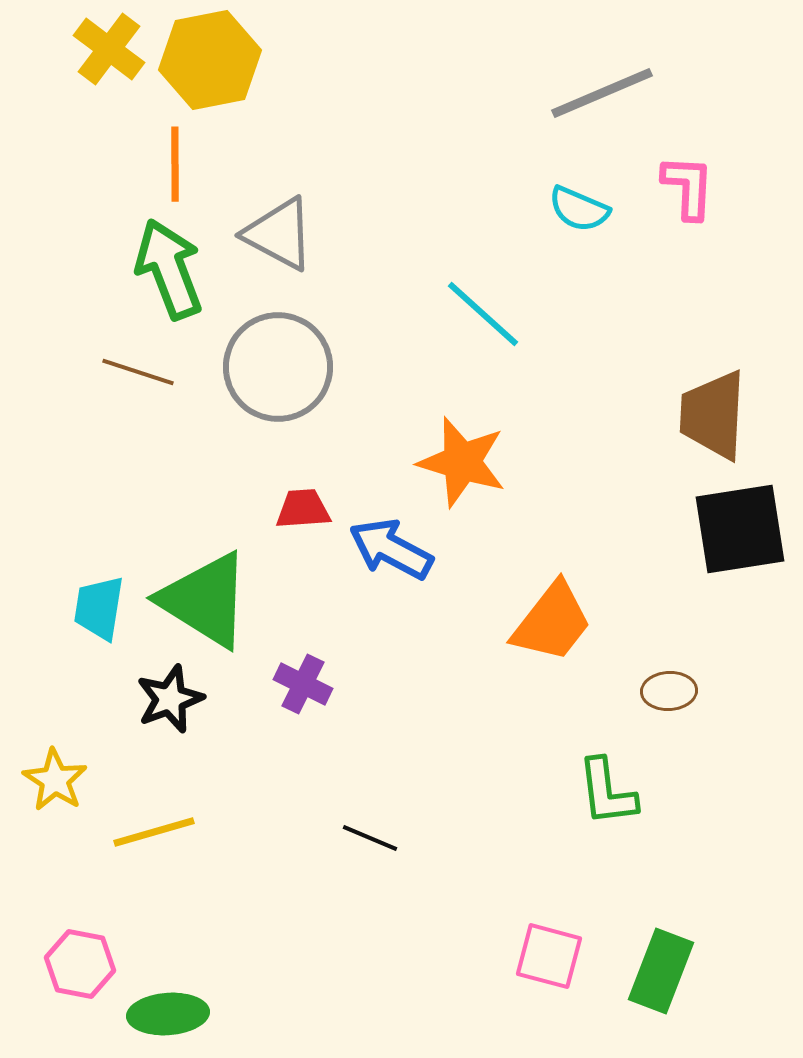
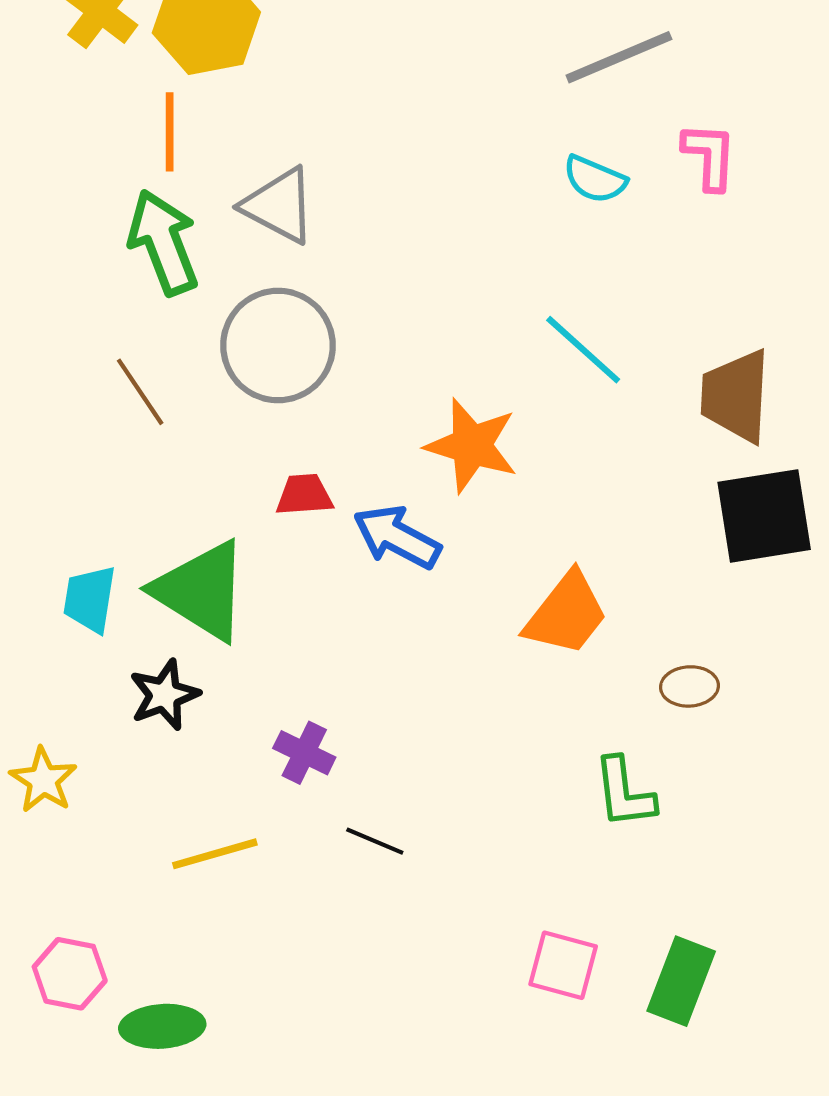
cyan line: (483, 314) -> (583, 350), moved
brown line: (138, 372) -> (140, 392), moved, turned 38
purple cross: (303, 684) -> (304, 753), moved
yellow line: (154, 832) -> (215, 854), moved

